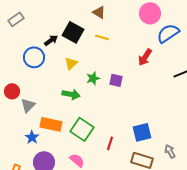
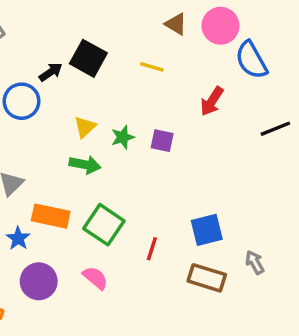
brown triangle: (99, 12) -> (176, 24), moved
blue semicircle: (168, 33) -> (251, 60), turned -85
yellow line: (102, 37) -> (152, 67), moved
yellow triangle: (71, 63) -> (85, 127), moved

